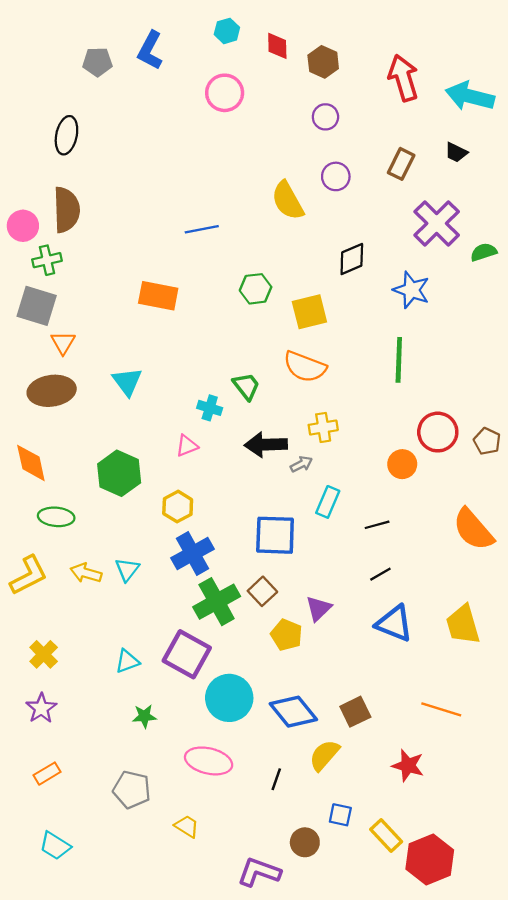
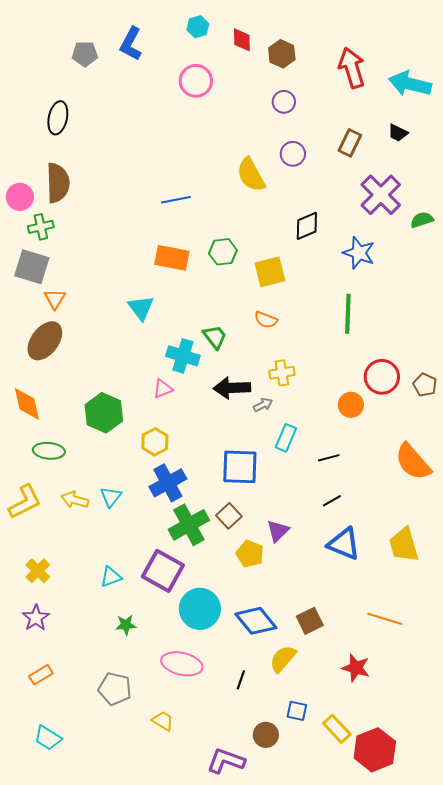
orange rectangle: (158, 296) -> (172, 258), moved
orange semicircle: (305, 367) -> (266, 320), size x0.6
cyan triangle: (127, 382) -> (141, 308), moved
brown ellipse: (52, 391) -> (45, 341), turned -45
cyan cross: (210, 408) -> (183, 356), size x1.5

